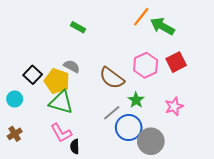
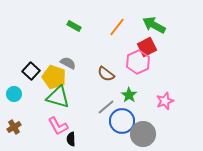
orange line: (141, 17) -> (117, 27), moved
red square: (176, 62) -> (147, 47), moved
brown semicircle: (112, 78) -> (106, 74), size x0.7

